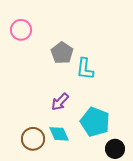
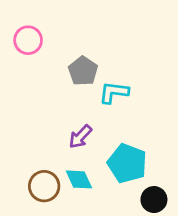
cyan L-shape: (85, 69) -> (114, 92), turned 90

